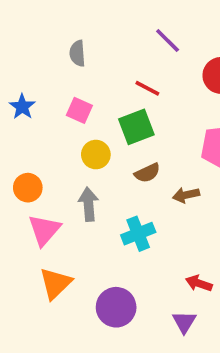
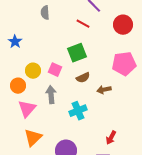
red line: (147, 88) -> (83, 24), moved
pink square: (79, 110) -> (55, 70), moved
yellow circle: (96, 155) -> (33, 71), moved
red arrow: (199, 283) -> (111, 138), turned -80

